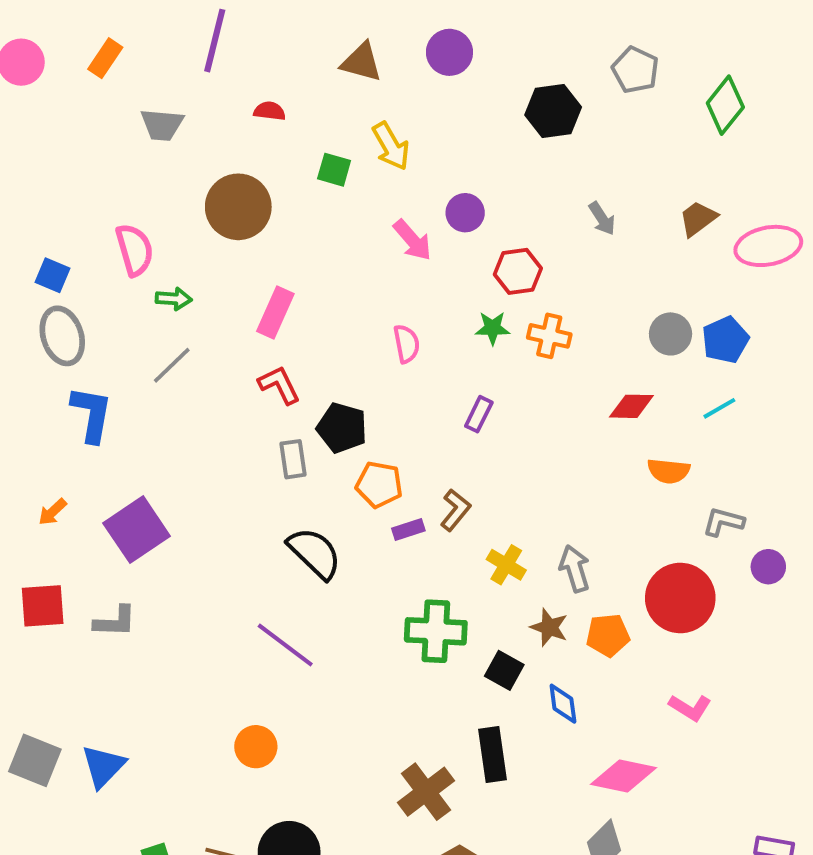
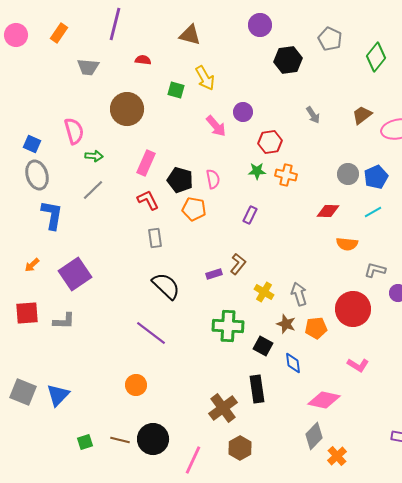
purple circle: (449, 52) -> (260, 25), moved
black pentagon: (342, 428) -> (180, 180), moved
orange pentagon: (379, 485) -> (194, 209), moved

